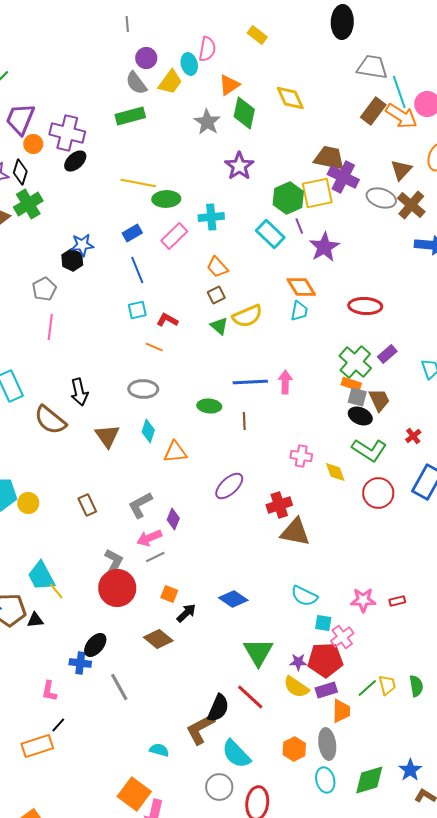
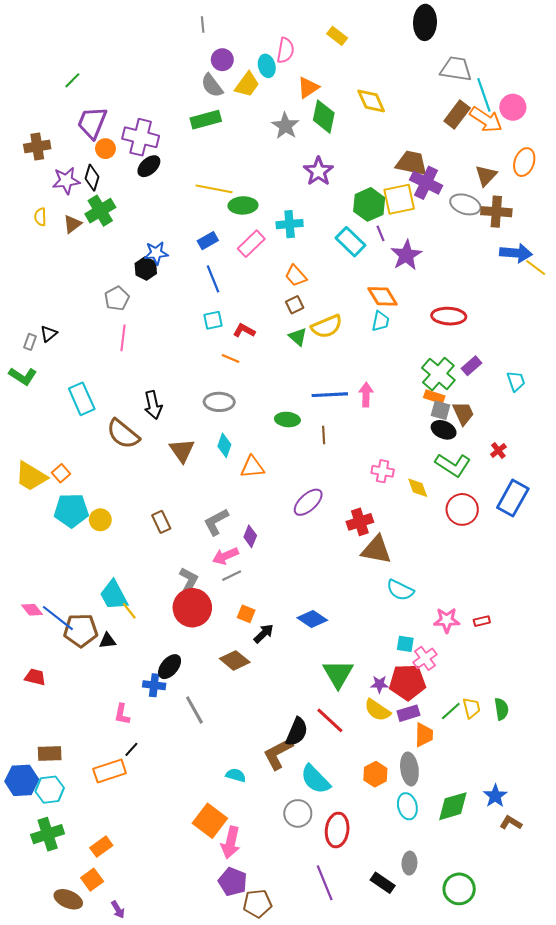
brown cross: (411, 205) -> (496, 212), turned -36
cyan semicircle: (304, 596) -> (400, 590), moved

